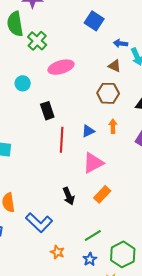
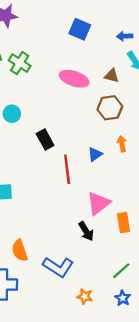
blue arrow: (120, 43) -> (125, 36), moved
pink ellipse: (61, 67) -> (74, 79), moved, turned 45
pink triangle: (93, 163) -> (98, 203), moved
orange rectangle: (102, 194) -> (123, 223), turned -42

